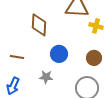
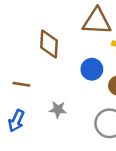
blue circle: (59, 54) -> (92, 69), moved

